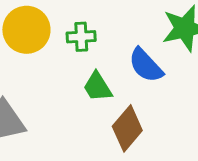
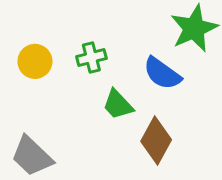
yellow circle: (26, 30) -> (35, 61), size x0.7

